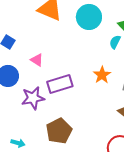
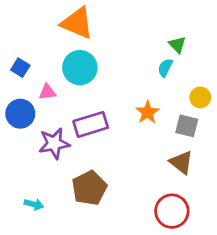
cyan circle: (89, 17) -> (80, 68), moved
pink triangle: (37, 60) -> (47, 92), moved, turned -40

